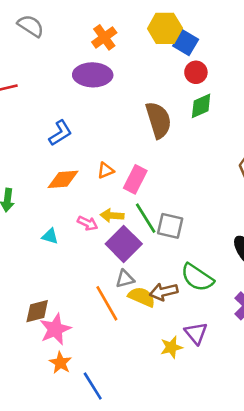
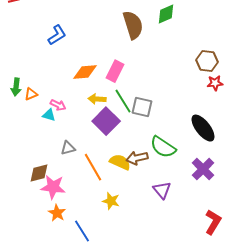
orange triangle: (106, 170) -> (31, 94), moved
orange diamond: (63, 179) -> (85, 72), moved
pink arrow: (87, 223) -> (58, 105), moved
gray triangle: (125, 279) -> (68, 148), moved
pink star: (55, 329) -> (53, 187), turned 30
yellow star: (171, 347) -> (111, 201), moved, turned 30

